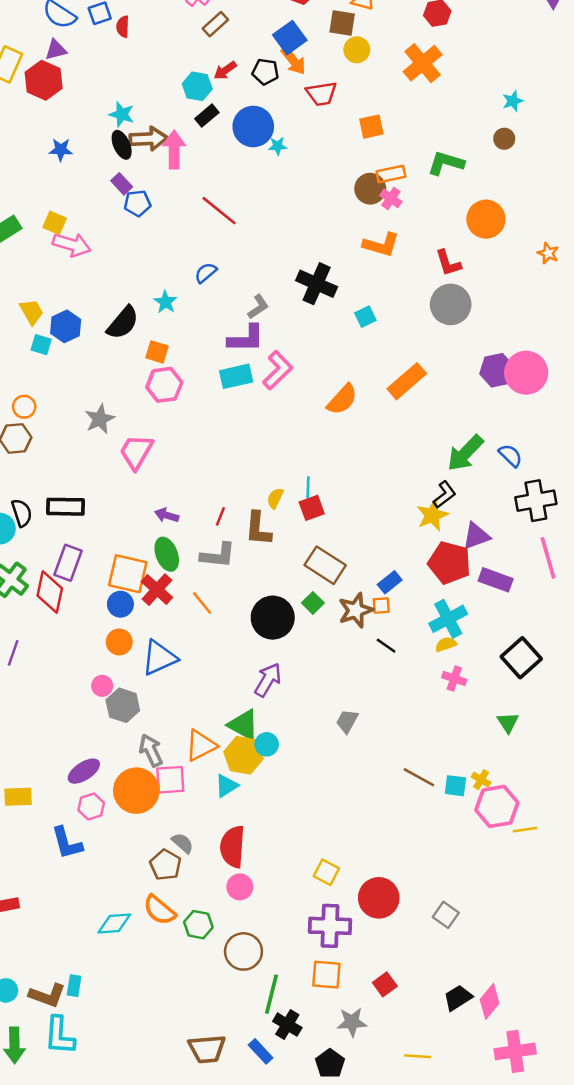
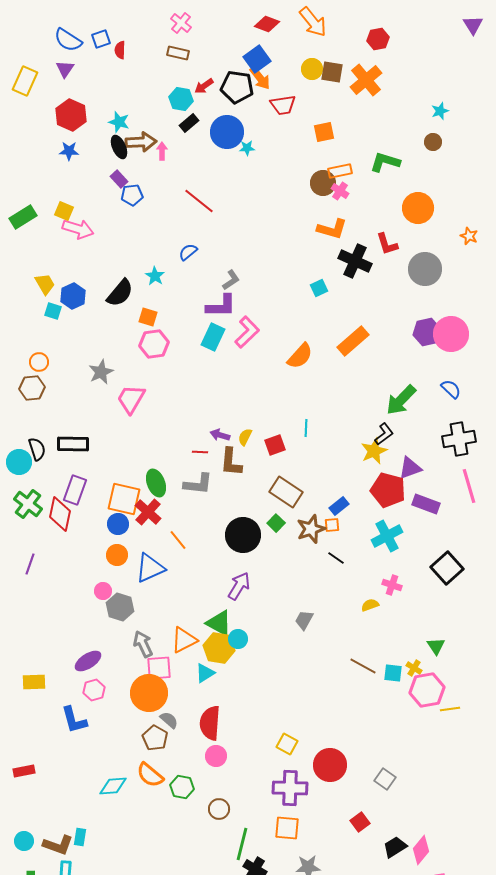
brown square: (342, 23) -> (332, 72), moved
brown rectangle: (215, 24) -> (178, 53), moved, turned 55
purple triangle: (56, 50) -> (65, 69), turned -42
black pentagon: (265, 72) -> (237, 87), size x1.5
red hexagon: (44, 80) -> (71, 115), moved
pink arrow: (174, 150) -> (162, 151), size x0.6
black cross: (317, 284) -> (355, 261), moved
gray circle: (451, 304) -> (425, 269), moved
cyan rectangle: (236, 376) -> (213, 337), turned -52
blue semicircle: (510, 456) -> (451, 389), moved
cyan line: (308, 487) -> (306, 428), moved
purple arrow: (167, 515) -> (220, 435), moved
red line: (220, 516) -> (200, 452), turned 70
orange line: (202, 603) -> (178, 540), moved
yellow semicircle: (446, 644) -> (370, 605), moved
green triangle: (508, 722) -> (436, 646), moved
orange circle: (136, 791) -> (149, 693), moved
brown circle: (243, 951) -> (219, 809), size x0.7
red square: (385, 984) -> (360, 822), moved

